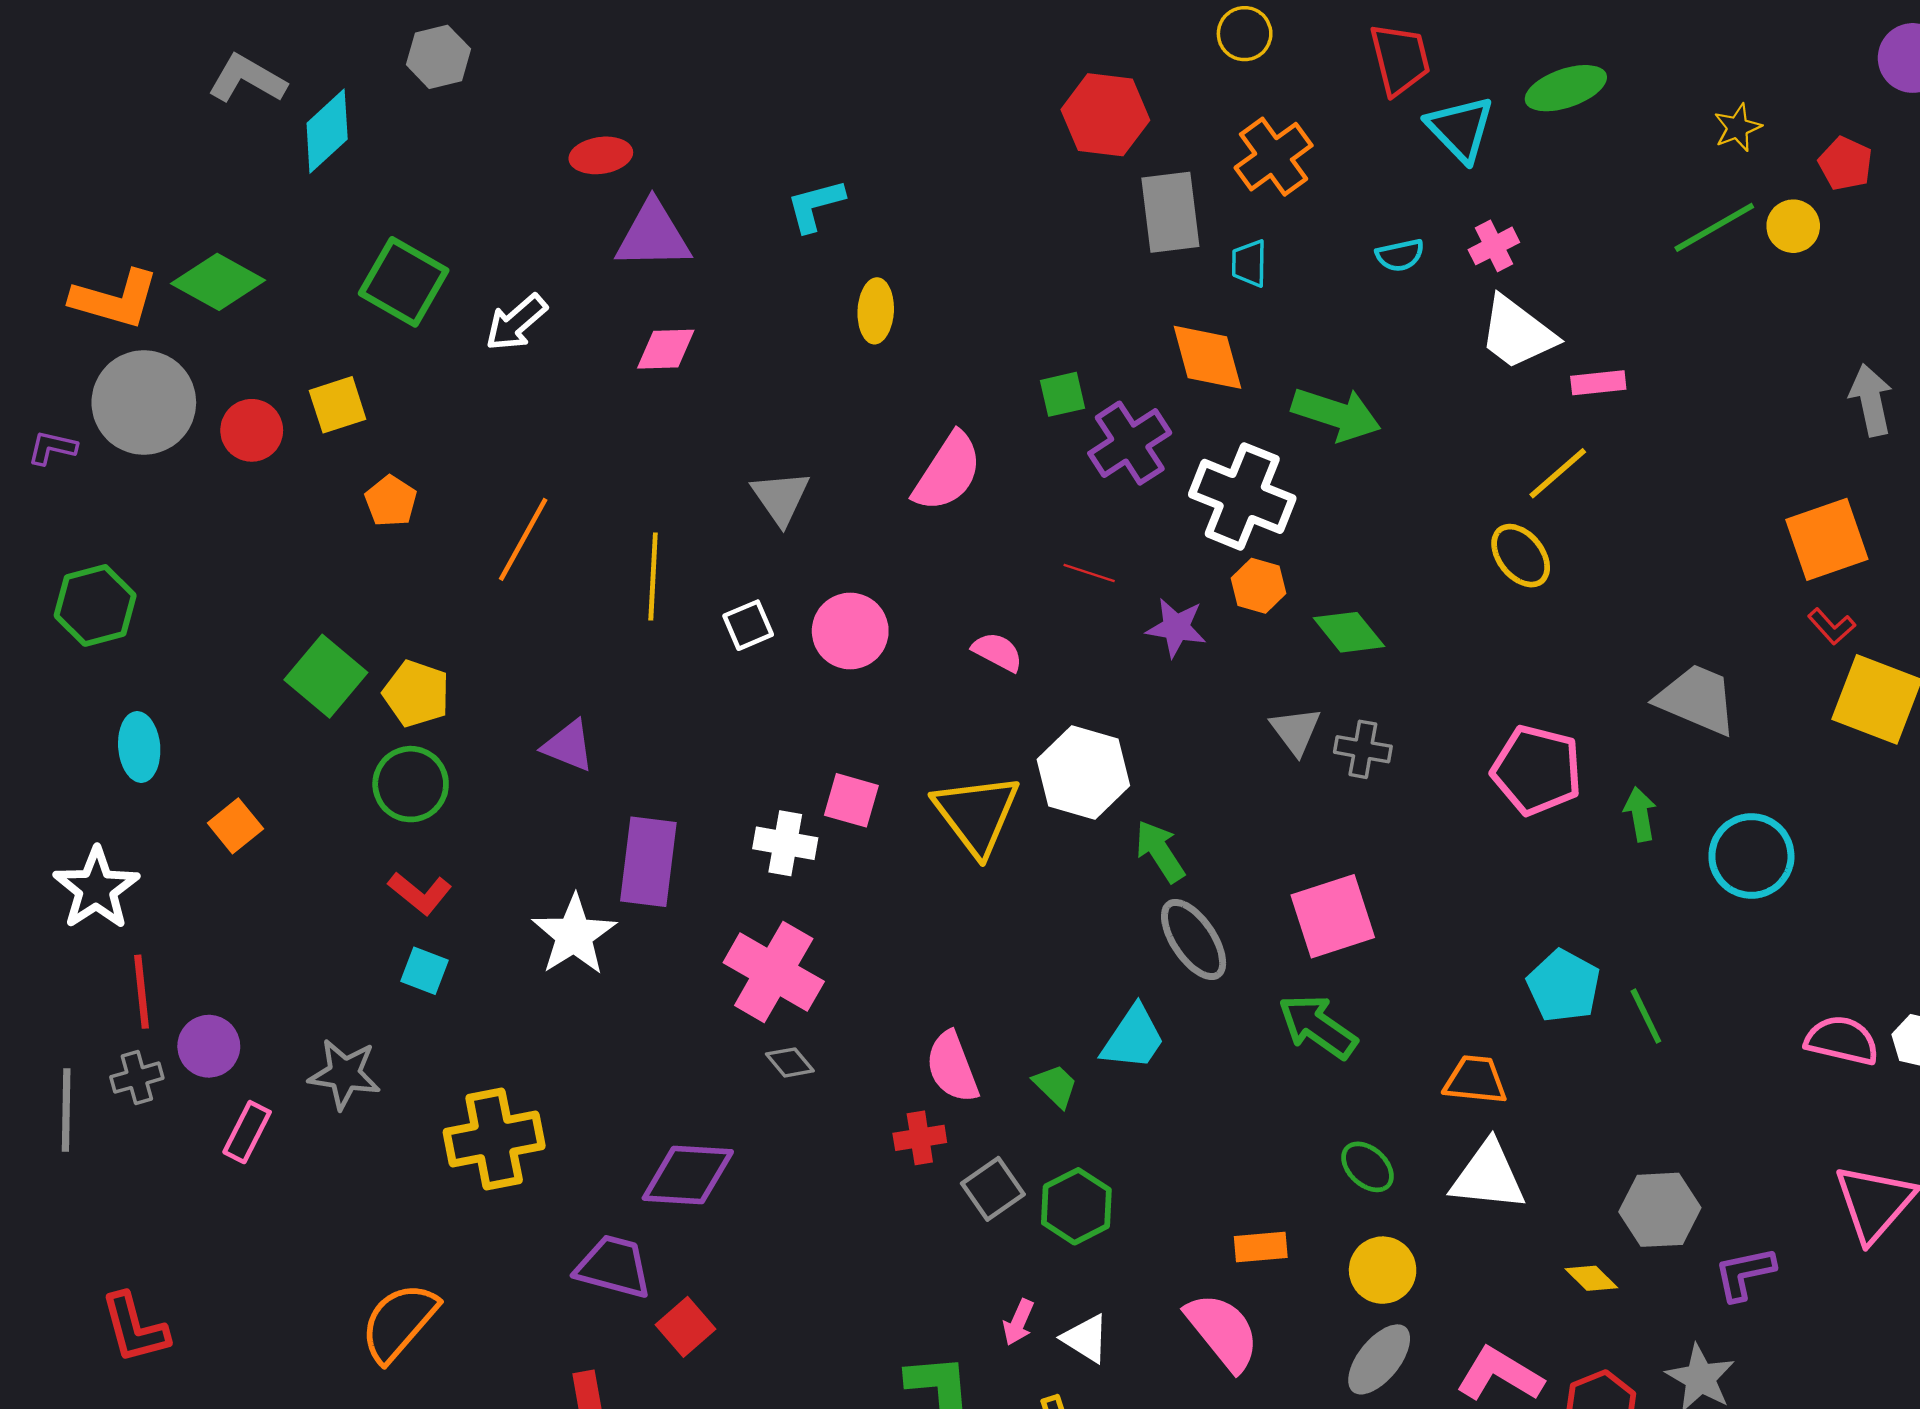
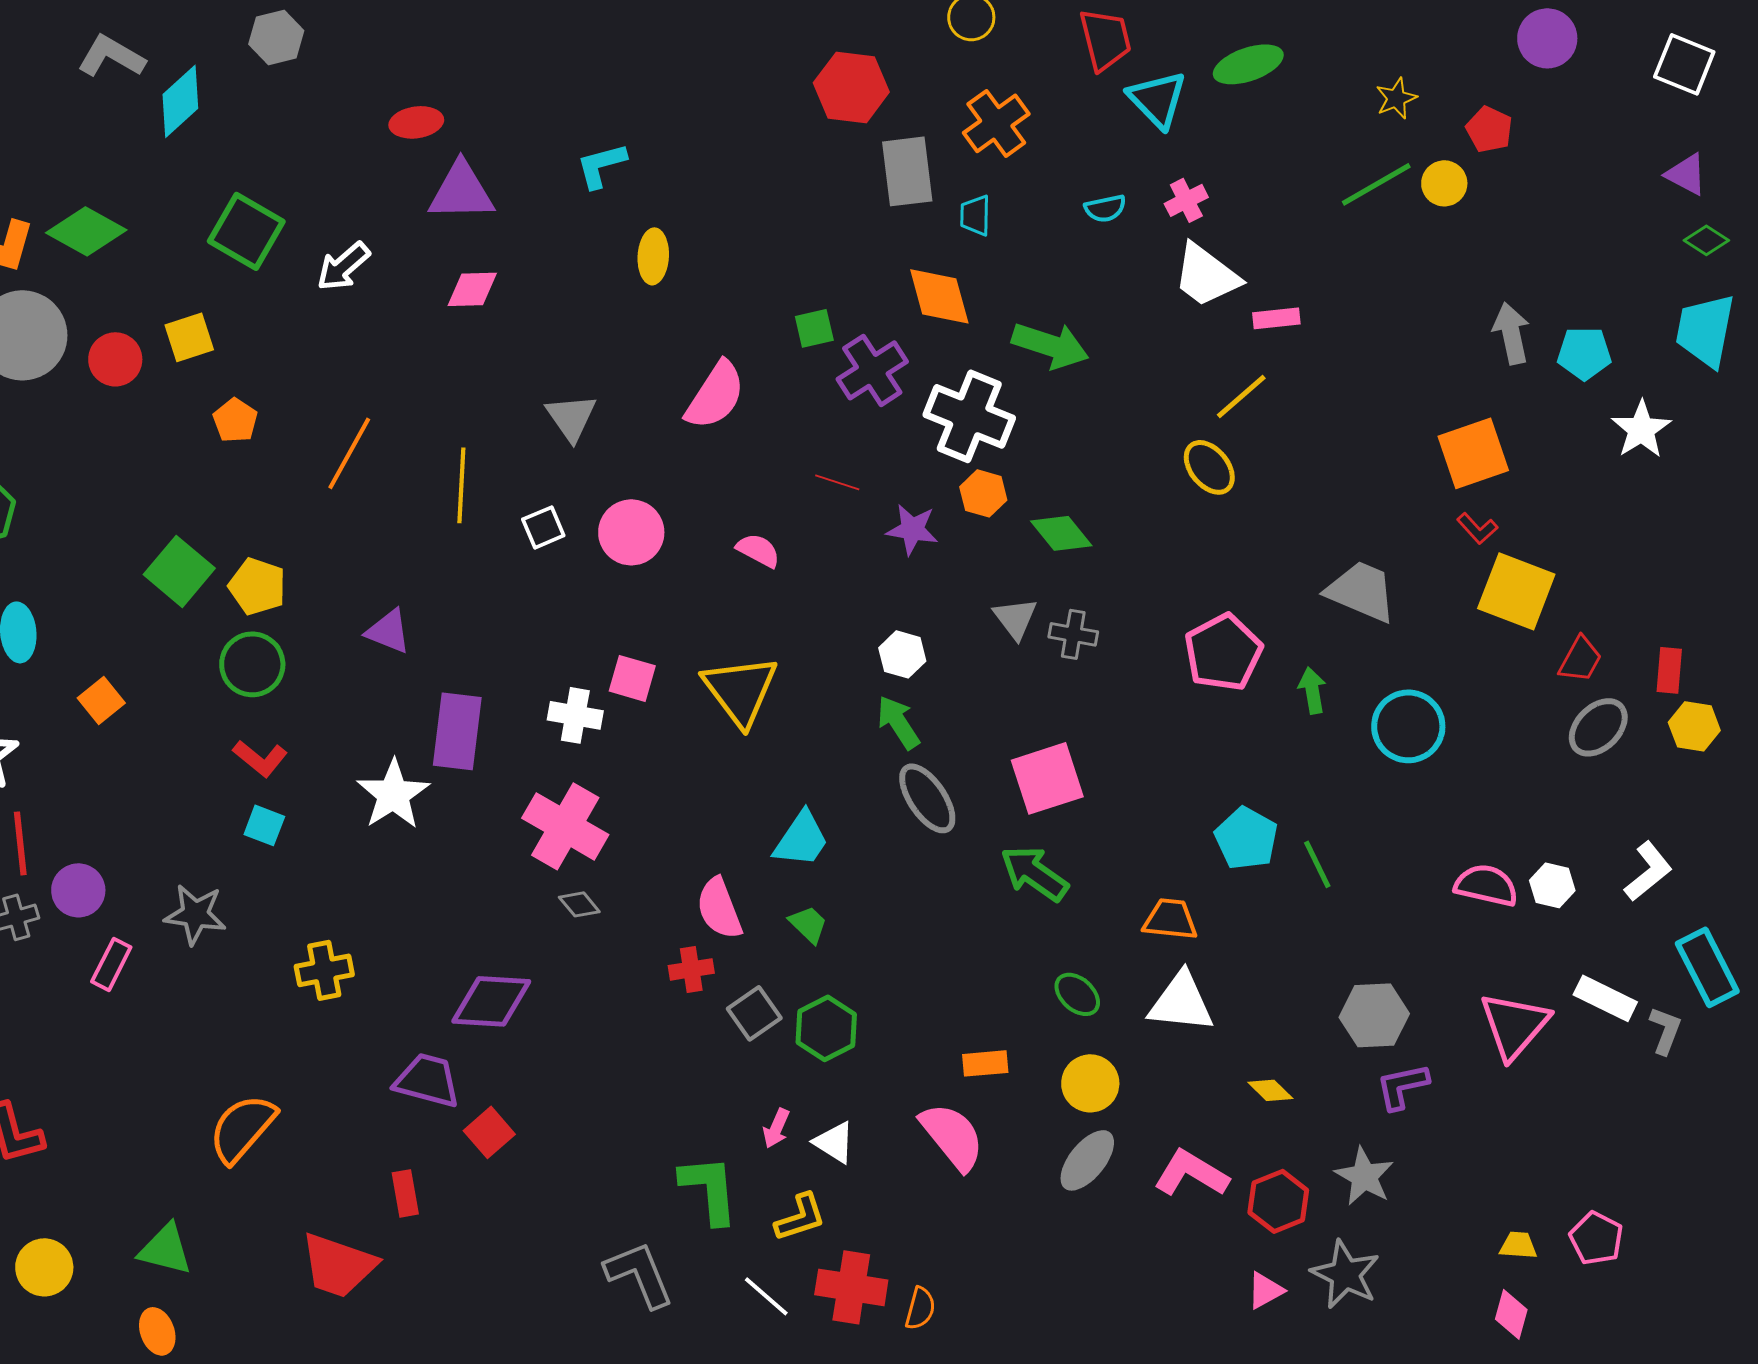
pink pentagon: (1537, 770) -> (1223, 652), turned 30
white hexagon: (1083, 772) -> (902, 654), moved, size x0.6
cyan trapezoid: (1133, 1038) -> (801, 839), moved
yellow cross: (494, 1139) -> (324, 970), size x0.7
gray hexagon: (1660, 1210) -> (1374, 1015), moved

